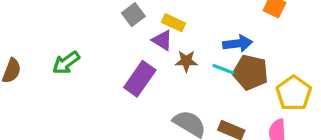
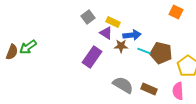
blue arrow: (238, 43) -> (132, 35), moved
green arrow: (66, 63) -> (28, 47), moved

